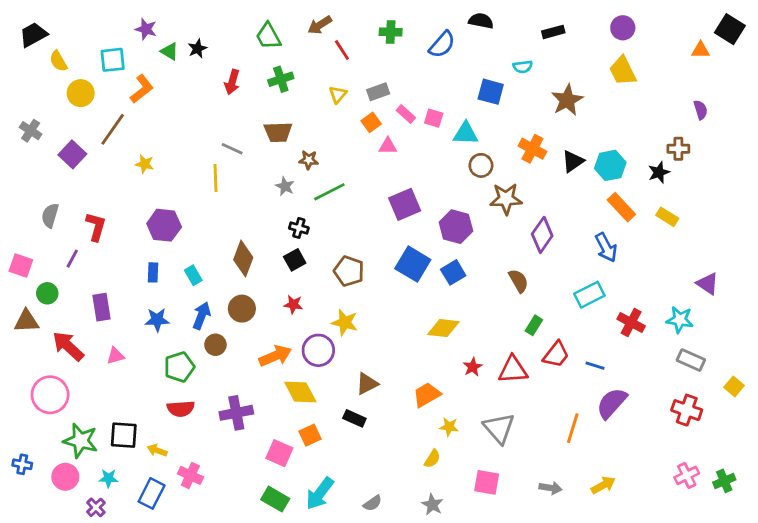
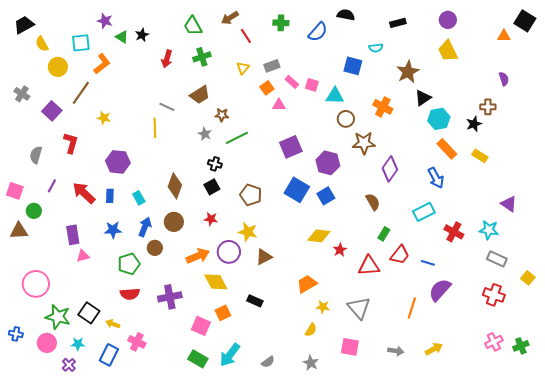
brown trapezoid: (278, 132) -> (200, 95), turned -30
black triangle: (573, 161) -> (423, 98), moved
red L-shape: (96, 227) -> (71, 143), moved
purple rectangle: (101, 307) -> (73, 235), moved
red arrow: (68, 346) -> (84, 193), moved
red star: (473, 367) -> (340, 250), moved
brown triangle: (367, 384) -> (264, 257), moved
black square: (124, 435) -> (89, 313), turned 30

